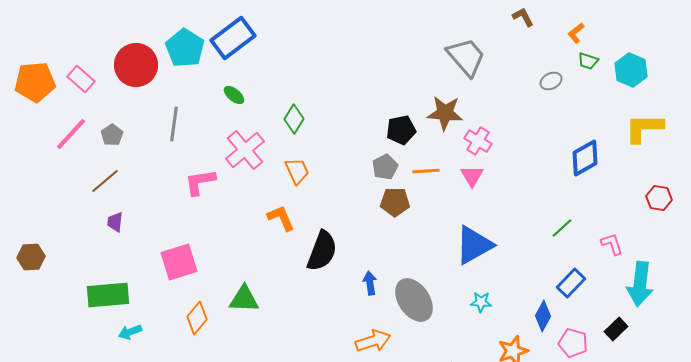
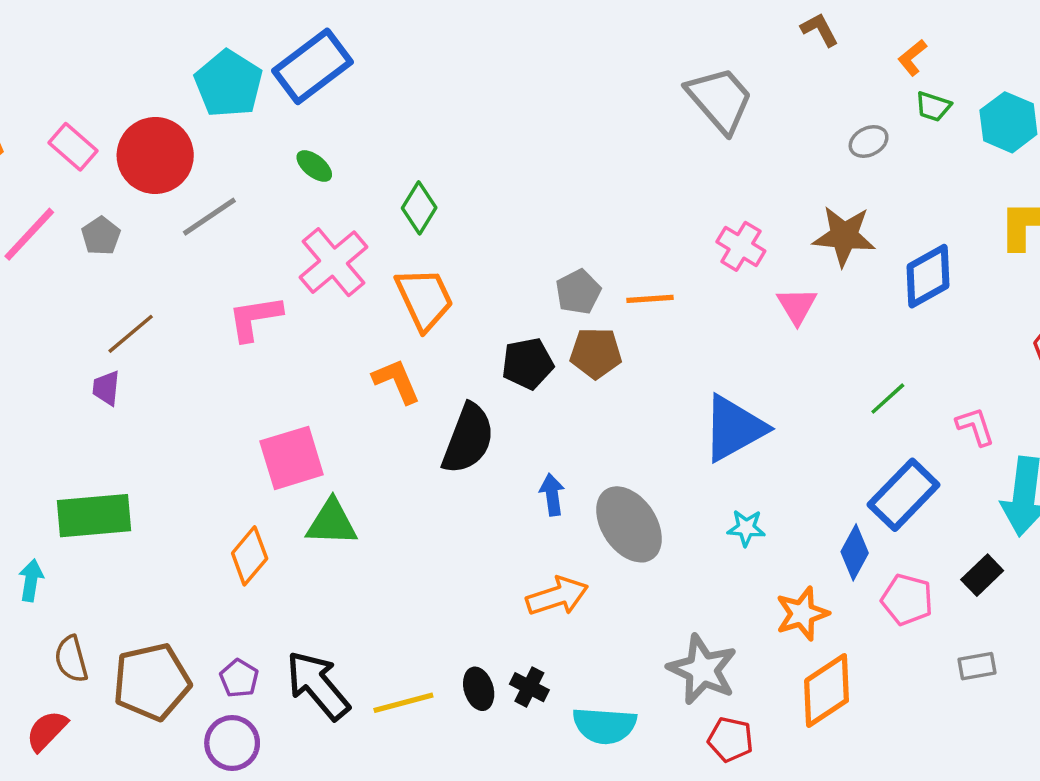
red circle: (136, 65) -> (155, 155), moved
pink rectangle: (81, 79) -> (73, 147), moved
brown star: (445, 113) -> (844, 236), moved
gray line: (174, 124) -> (209, 217), turned 48
black pentagon: (401, 130) -> (528, 364), moved
orange trapezoid: (297, 171) -> (424, 299), size x1.4
pink triangle: (472, 176) -> (797, 306), moved
brown line: (105, 181) -> (131, 334), moved
pink square: (179, 262) -> (292, 458), moved
blue rectangle: (571, 283) -> (904, 495), size x1.4
cyan arrow: (130, 332) -> (31, 580), moved, turned 120

